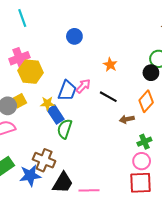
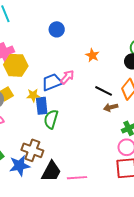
blue trapezoid: (67, 91) -> (52, 82), turned -130
black line: (108, 97) -> (104, 91), moved
blue rectangle: (56, 115) -> (42, 106), turned 30

